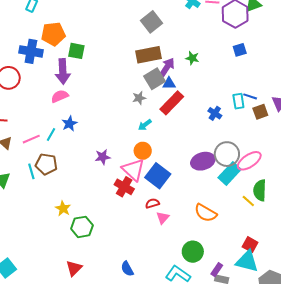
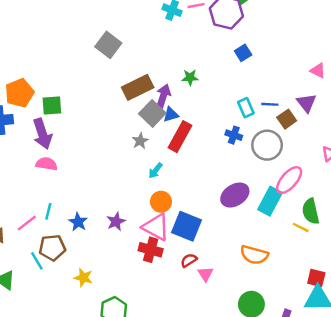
gray square: (151, 22) -> (108, 45), moved
pink semicircle: (60, 96) -> (47, 164), turned 48
cyan rectangle: (238, 101) -> (246, 108), moved
blue star: (69, 124) -> (78, 222), moved
gray circle: (227, 154) -> (267, 145), moved
yellow star: (63, 208) -> (83, 278), moved

